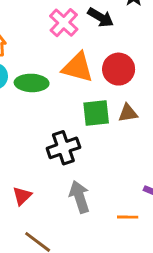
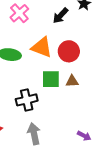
black arrow: (101, 17) -> (60, 16), turned 96
pink cross: (64, 23) -> (19, 13), moved

